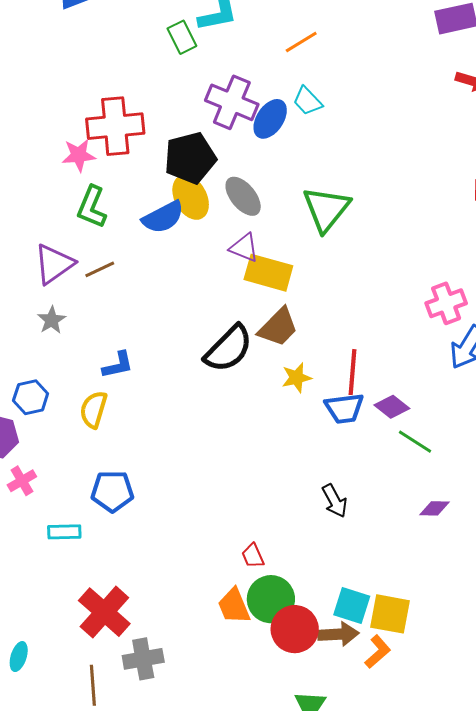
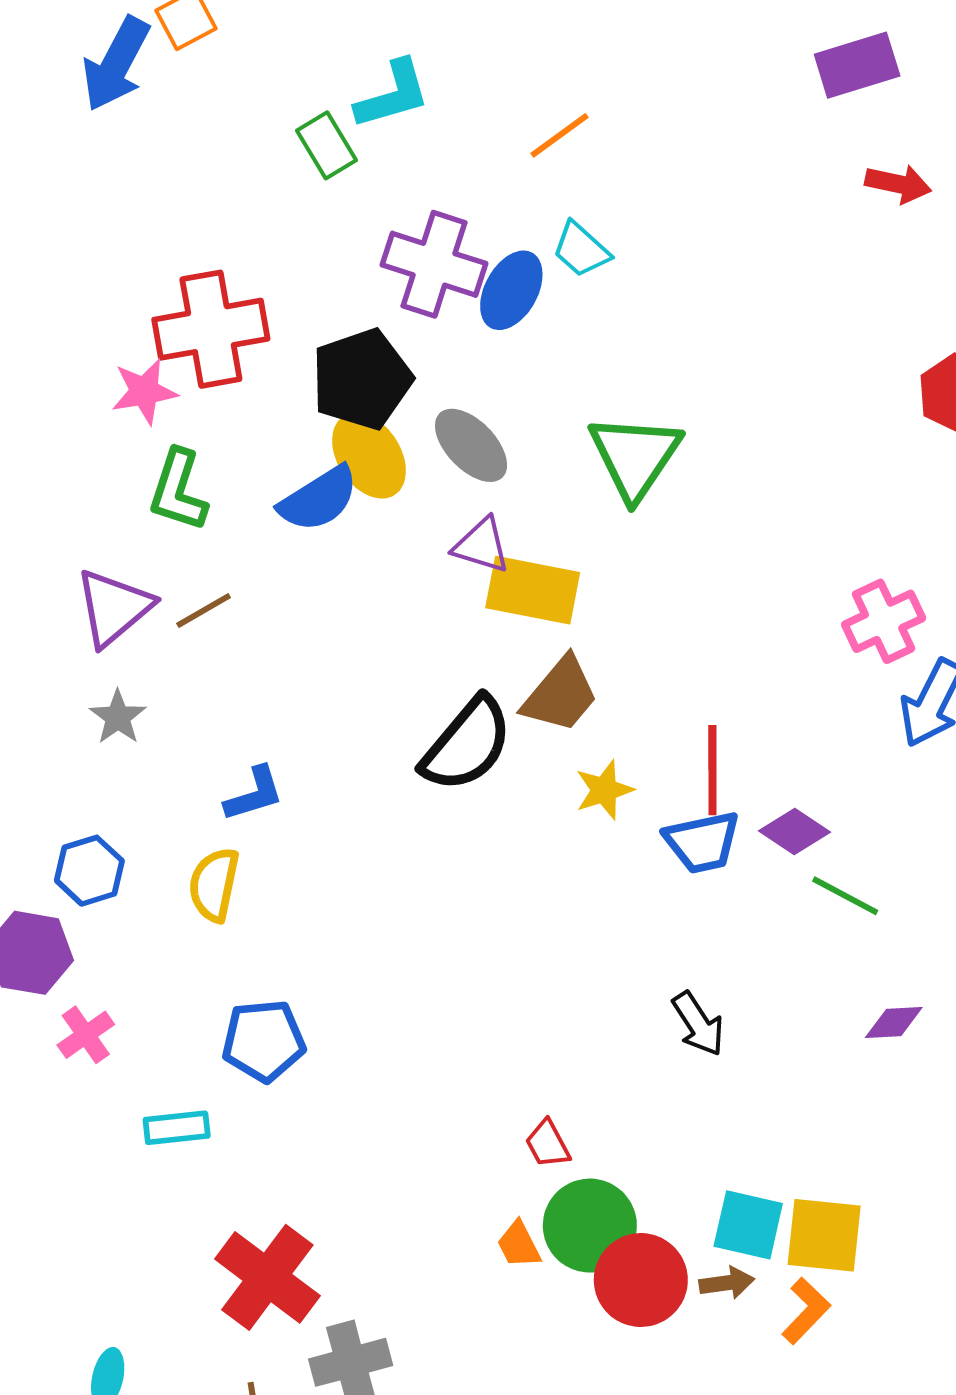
orange trapezoid: (234, 606) -> (519, 1245), size x0.7
brown arrow: (338, 634) -> (727, 1283), size x0.7

